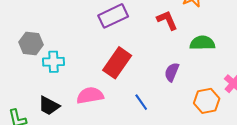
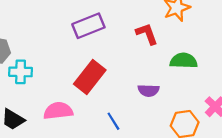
purple semicircle: (172, 72) -> (148, 90), turned -114

